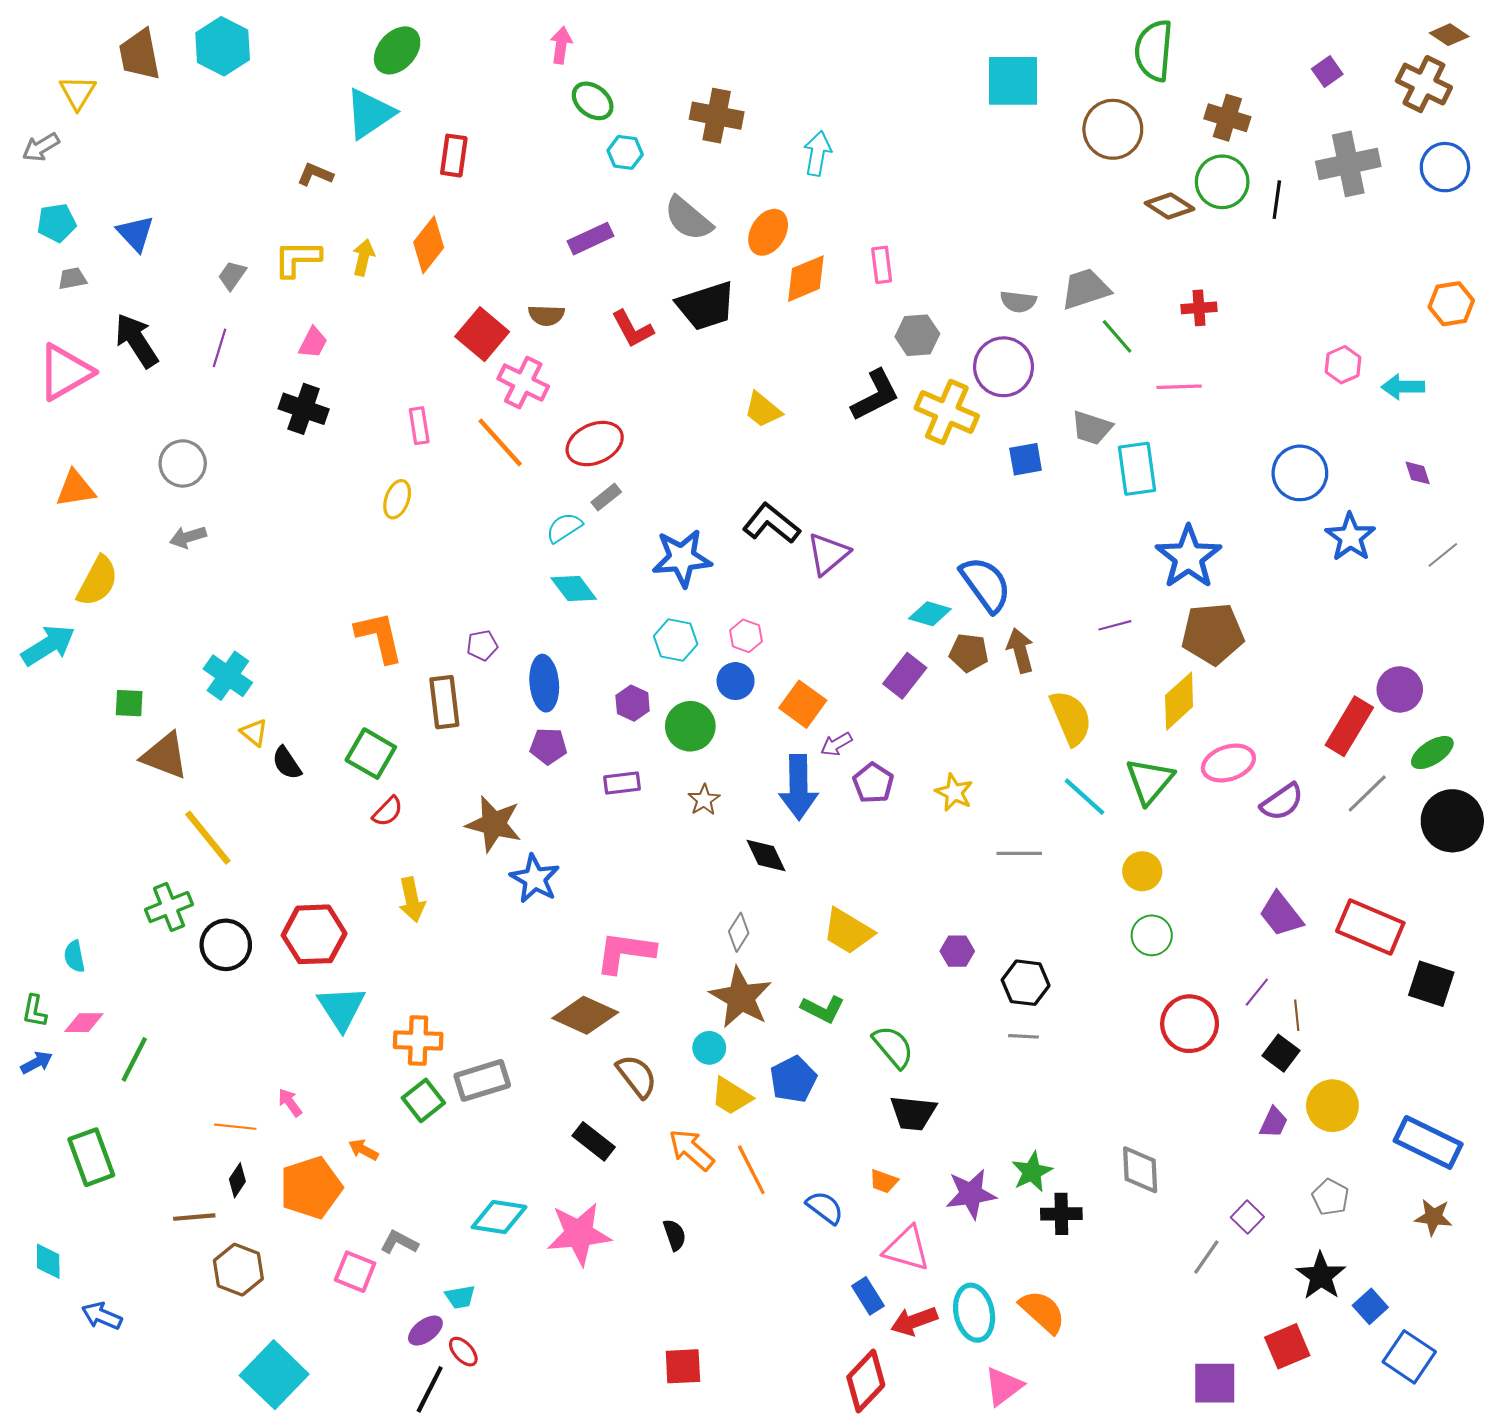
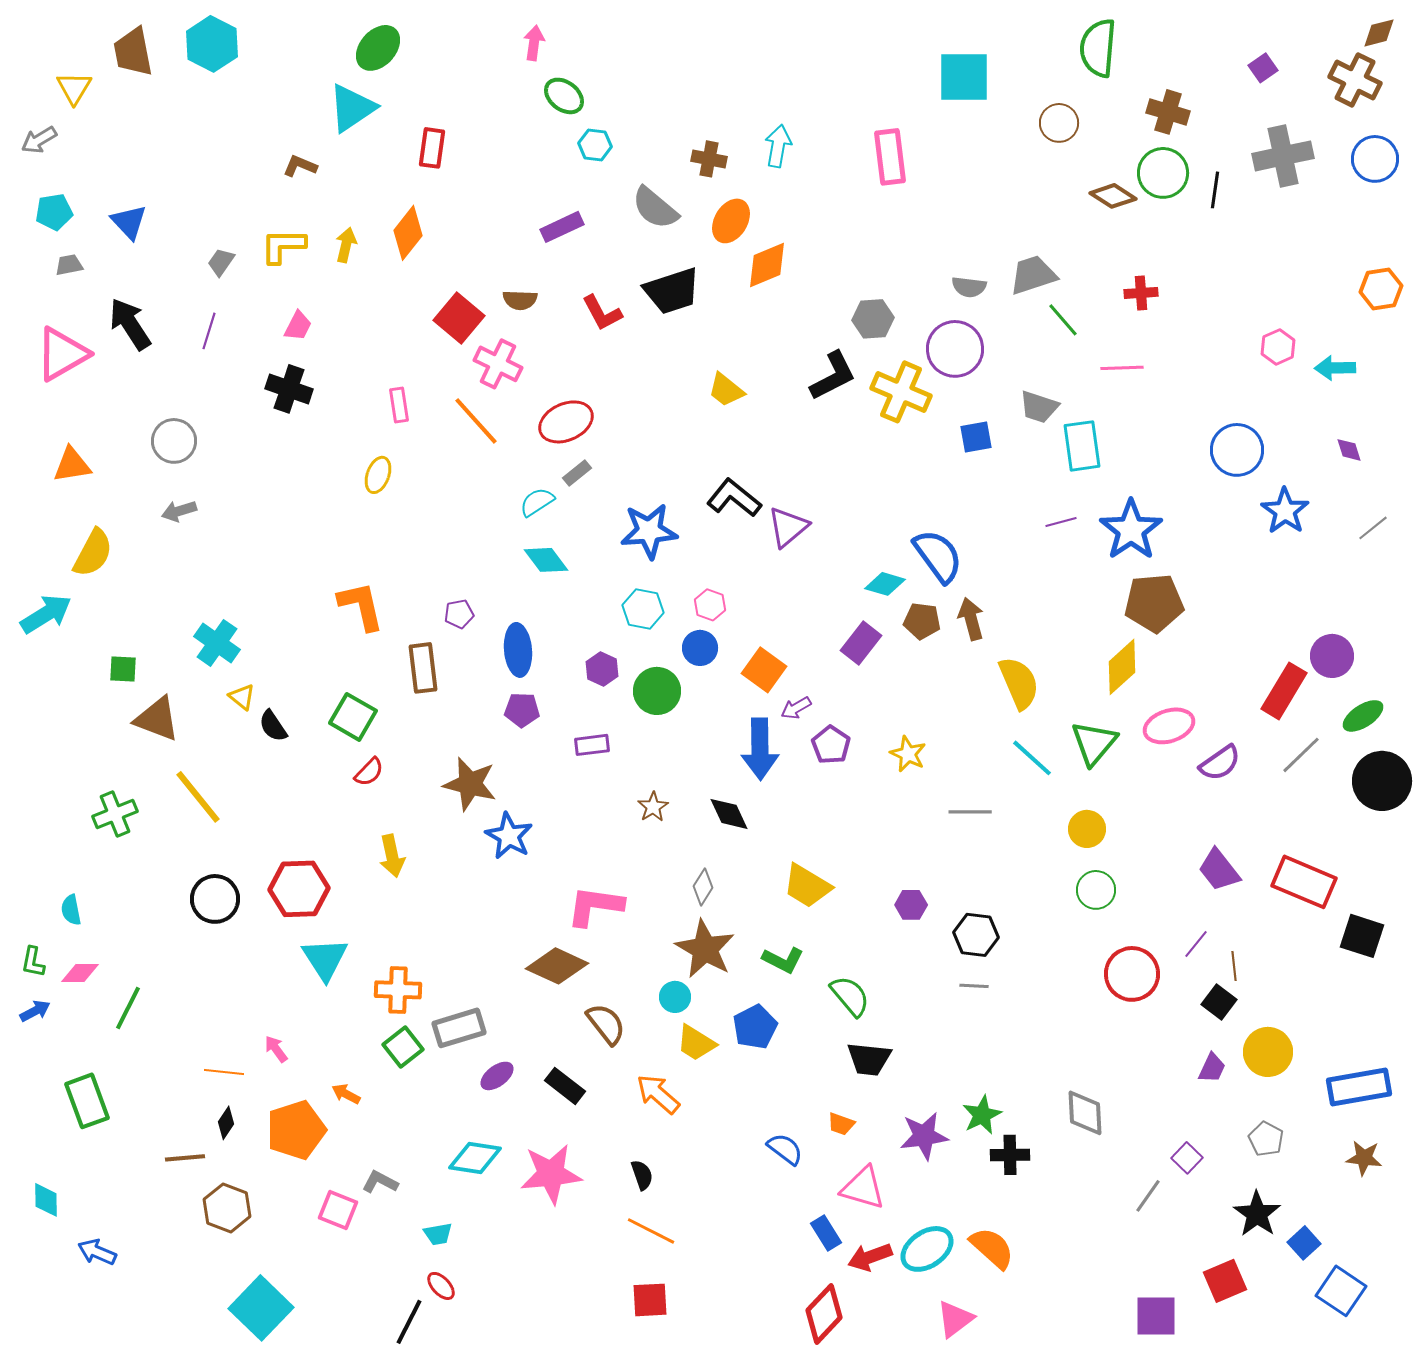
brown diamond: (1449, 35) -> (1379, 33), turned -48
brown cross: (717, 116) -> (709, 159), moved, size x0.7
brown circle: (1113, 129) -> (1059, 123), size x0.7
pink rectangle: (882, 265) -> (890, 157), moved, size x1.6
purple line: (1115, 625) -> (1061, 522), moved
brown star: (704, 800) -> (653, 807), moved
green cross: (169, 907) -> (115, 814), moved
blue rectangle: (1428, 1142) -> (1359, 1087), turned -36
orange line: (751, 1170) -> (651, 1231), moved, turned -36
cyan ellipse: (974, 1313) -> (927, 1249), turned 68
purple ellipse: (425, 1331) -> (497, 1076), moved

